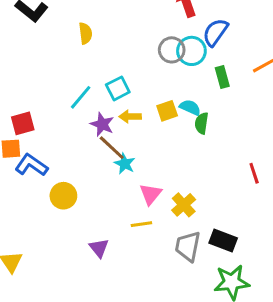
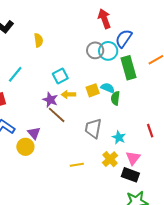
green rectangle: (222, 77) -> (129, 68), size x1.6
cyan line: (81, 97) -> (15, 74), moved
cyan star: (125, 164) -> (119, 137), moved
pink triangle: (151, 194) -> (133, 158), moved
yellow cross: (184, 205) -> (110, 159), moved
gray trapezoid: (188, 246) -> (93, 128), moved
purple triangle: (99, 248) -> (34, 133), moved

